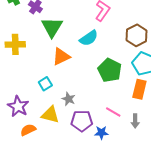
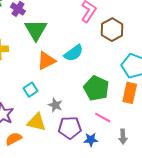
brown hexagon: (137, 35) -> (112, 30), moved
cyan semicircle: (89, 38) -> (74, 53), moved
green pentagon: (110, 70) -> (96, 88), moved
gray arrow: (135, 121) -> (123, 137), moved

